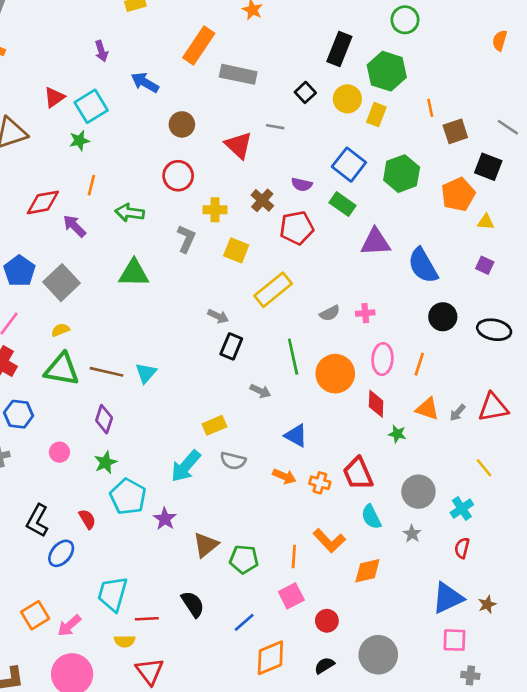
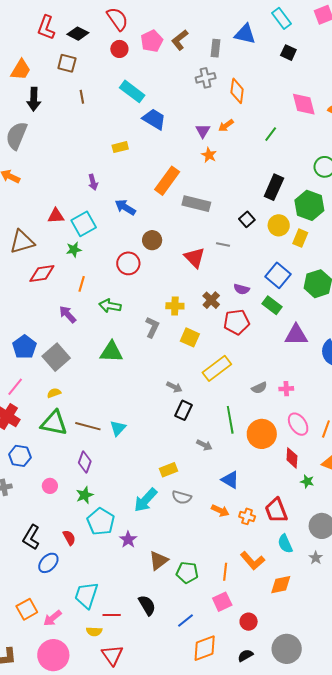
red triangle: (54, 97) -> (56, 216), turned 30
red circle: (178, 176) -> (128, 263), moved
red diamond: (43, 202) -> (42, 274), moved
pink ellipse: (382, 359) -> (298, 424), turned -40

